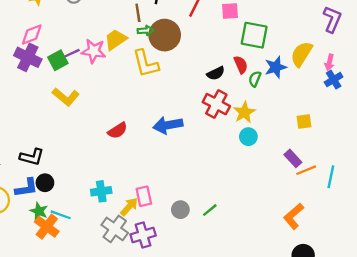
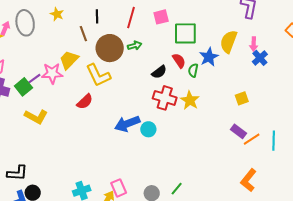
green arrow: (145, 31) -> (135, 46), moved
red semicircle: (118, 131) -> (85, 102), moved
cyan circle: (248, 137) -> (148, 129), moved

